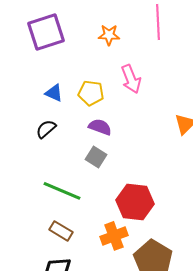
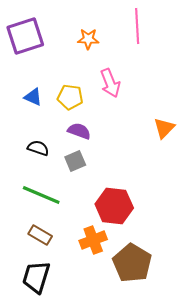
black semicircle: (46, 129) -> (38, 148), moved, turned 60
gray square: (96, 157) -> (75, 161), turned 35

